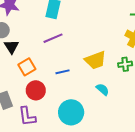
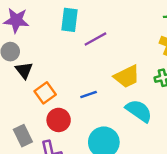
purple line: (53, 38) -> (95, 39), moved
cyan semicircle: (102, 89) -> (139, 111), size x1.6

